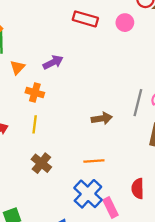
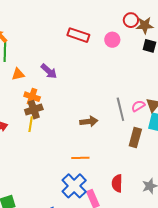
purple arrow: (53, 62) -> (49, 71), turned 66
orange triangle: (17, 67) -> (18, 74), turned 32
gray line: (138, 103) -> (120, 109), turned -30
brown cross: (41, 163) -> (34, 110), moved, turned 30

